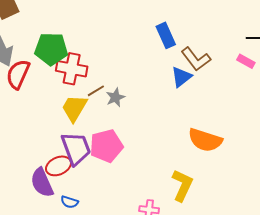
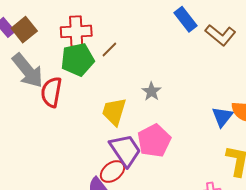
red cross: (72, 69) -> (76, 31), moved
blue triangle: (181, 77) -> (222, 117), moved
brown line: (96, 91) -> (109, 50), moved

